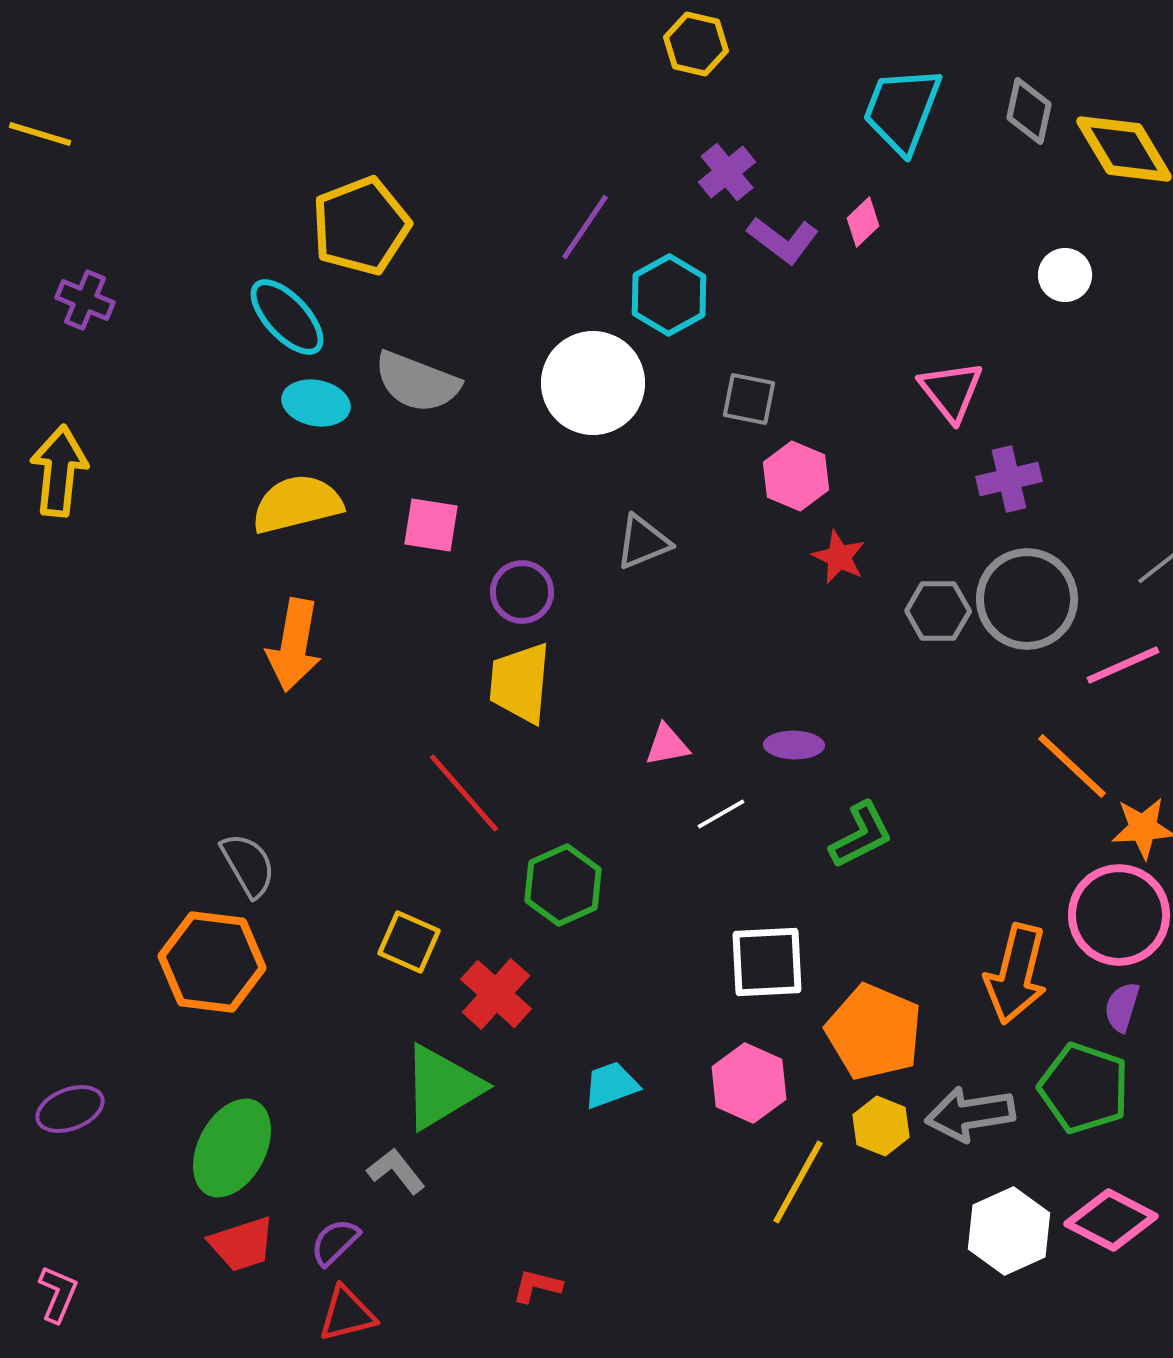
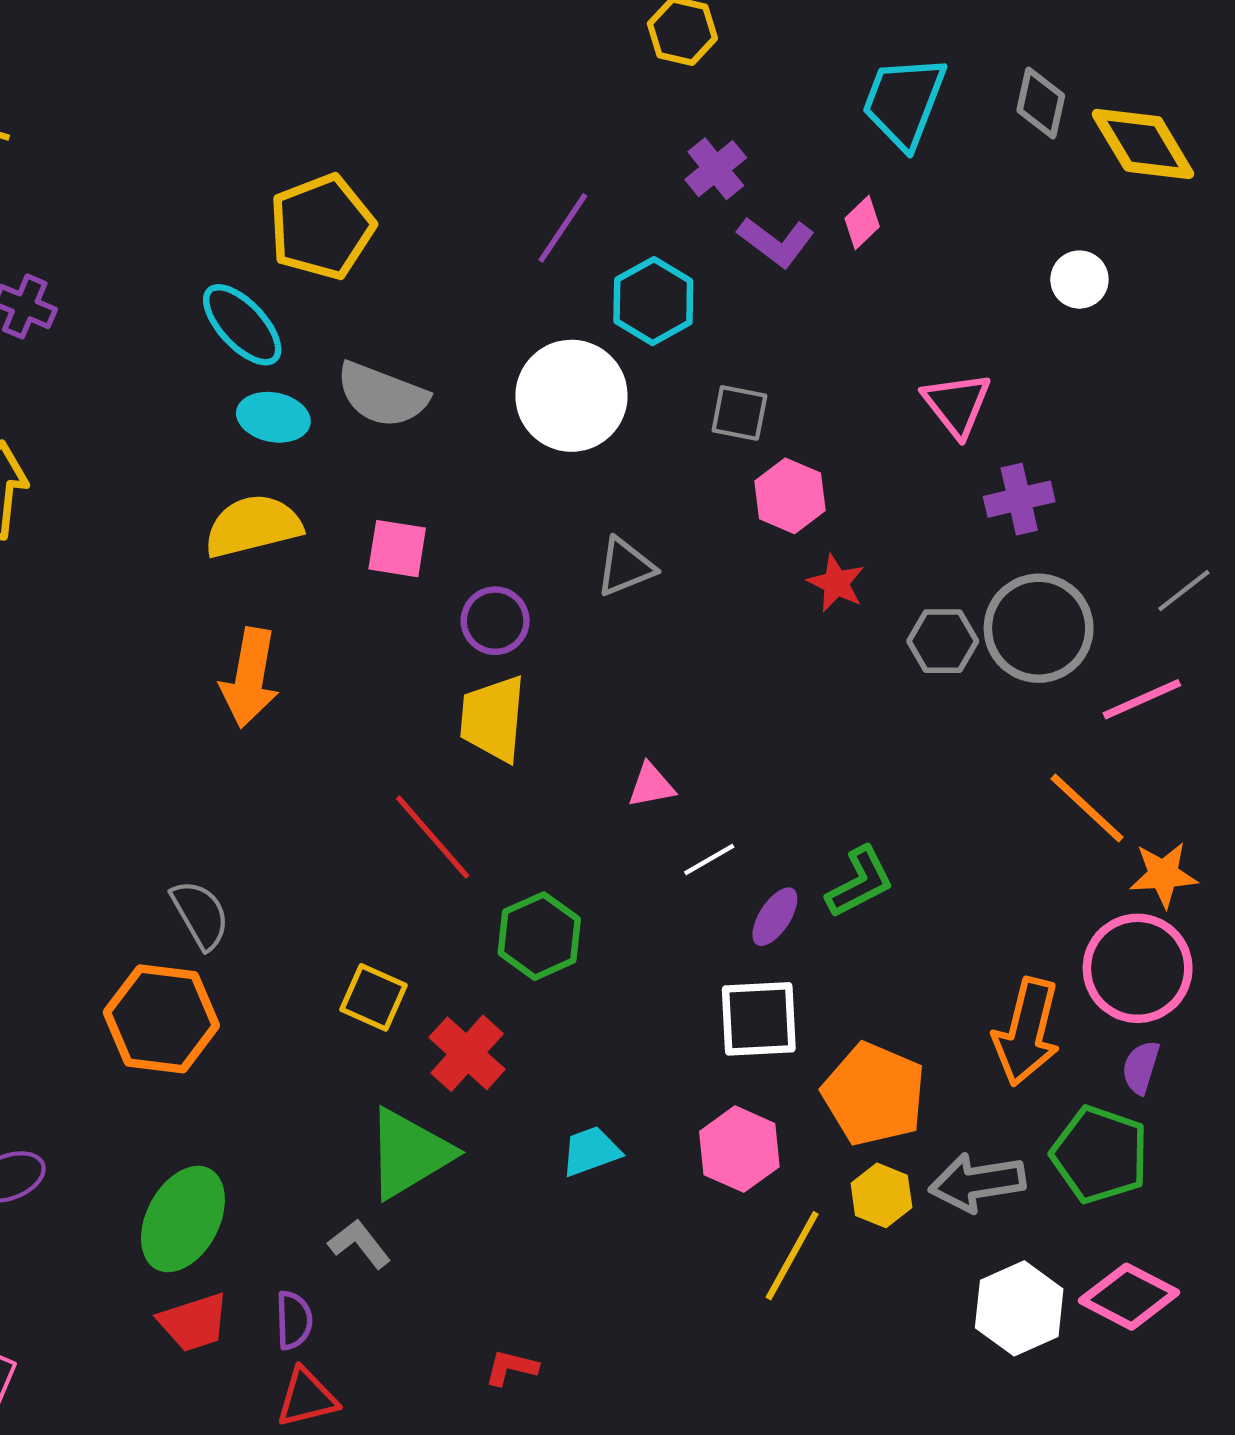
purple ellipse: (794, 745) -> (775, 917), moved, turned -58
purple semicircle: (335, 1242) -> (294, 1320), turned 132

